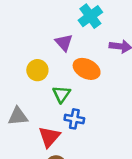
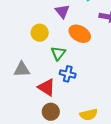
red triangle: (49, 137) -> (47, 87), turned -42

